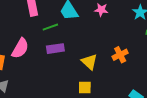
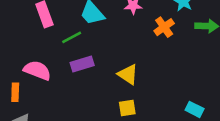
pink semicircle: (20, 48) -> (37, 70), turned -90
orange cross: (120, 55) -> (164, 27), moved

